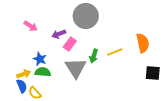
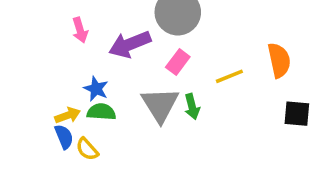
pink arrow: (31, 26) -> (80, 30), turned 40
purple arrow: (59, 34) -> (130, 44), size x1.6
pink rectangle: (70, 44) -> (178, 62), moved
green arrow: (94, 56) -> (192, 107), moved, turned -32

